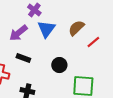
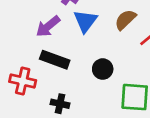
black rectangle: (23, 58) -> (55, 60), size x1.5

